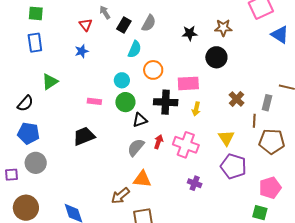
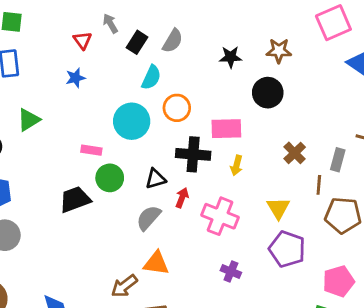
cyan circle: (122, 80) -> (132, 121), size x1.6
green circle: (125, 102) -> (110, 178), moved
red arrow: (158, 142) -> (182, 198), moved

